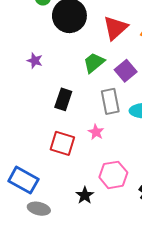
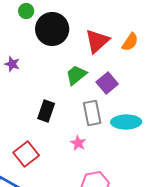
purple star: (35, 61) -> (12, 64), moved
red square: (62, 143) -> (26, 154), moved, turned 35

